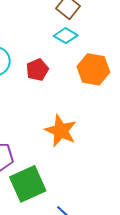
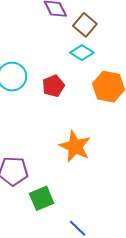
green square: (28, 184) -> (42, 198), size x0.7

